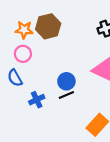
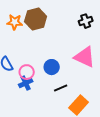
pink circle: (23, 54) -> (27, 72), moved
black line: (66, 95) -> (61, 88), moved

